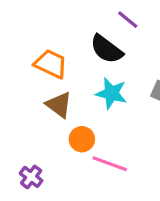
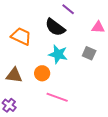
brown triangle: (59, 105) -> (14, 75), moved, turned -30
orange circle: (82, 139) -> (42, 73), moved

